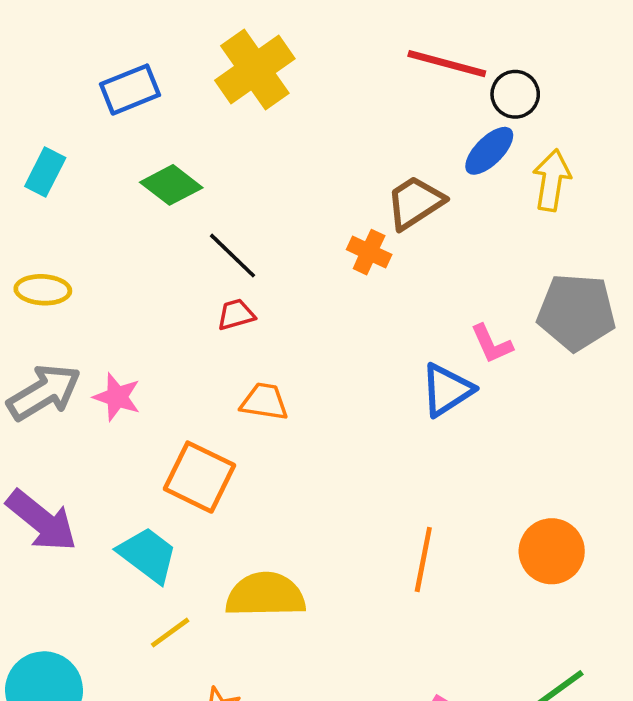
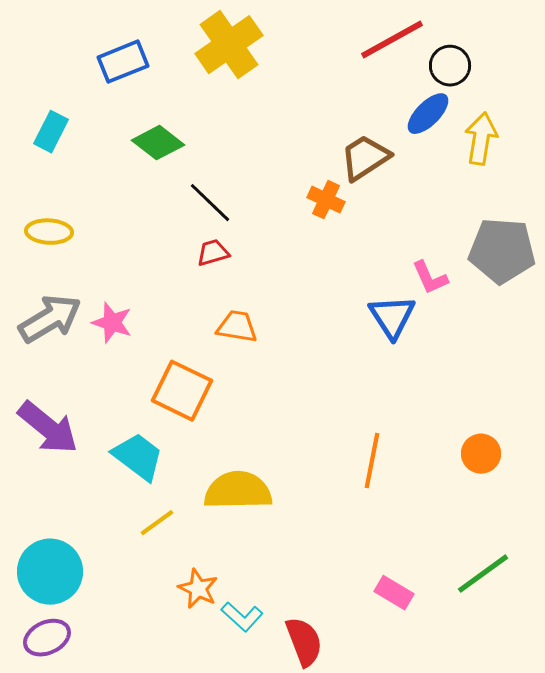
red line: (447, 64) -> (392, 40), turned -44
blue triangle: (447, 390) -> (392, 317), turned -30
orange circle: (552, 551) -> (481, 454), size x0.7

